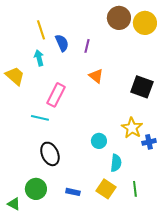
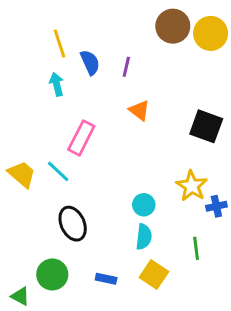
yellow trapezoid: (15, 76) -> (22, 174), moved
cyan line: (40, 118) -> (58, 171), turned 30
cyan semicircle: (116, 163) -> (144, 237), moved
green line: (135, 189) -> (196, 248), moved

